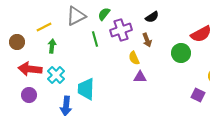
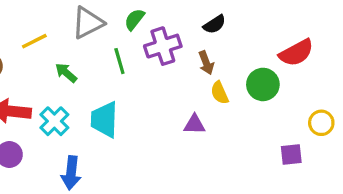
green arrow: (52, 46) -> (66, 73), moved, turned -56
yellow semicircle: (134, 58) -> (220, 93), moved
cyan trapezoid: (86, 89) -> (104, 119), moved
purple square: (198, 95) -> (291, 155), turned -32

